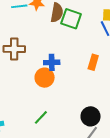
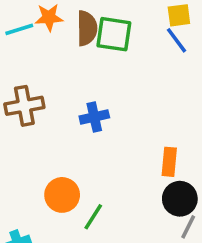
orange rectangle: (93, 62) -> (169, 162), moved
orange circle: (45, 78) -> (62, 195), moved

